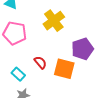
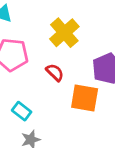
red semicircle: (40, 62) -> (55, 72), moved

